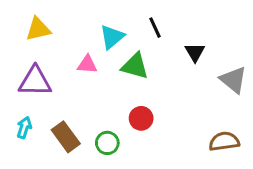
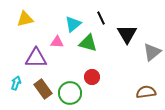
black triangle: (195, 52) -> (127, 34), size x1.5
gray triangle: (233, 80) -> (152, 52), turned 42
purple triangle: (35, 81) -> (36, 58), moved
green circle: (107, 143) -> (70, 93), size x1.5

